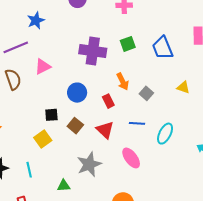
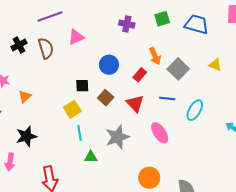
blue trapezoid: (163, 48) -> (197, 24), turned 125
purple cross: (93, 51) -> (127, 24), size x0.6
gray square: (146, 93) -> (178, 69), size x1.5
red rectangle: (108, 101) -> (140, 75), turned 64
cyan line: (29, 170) -> (80, 133), moved

